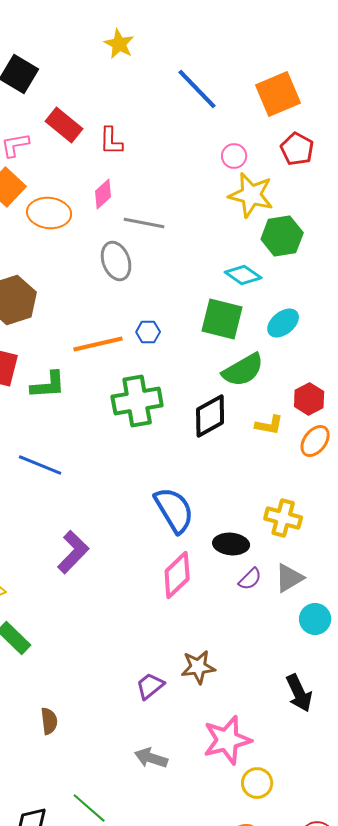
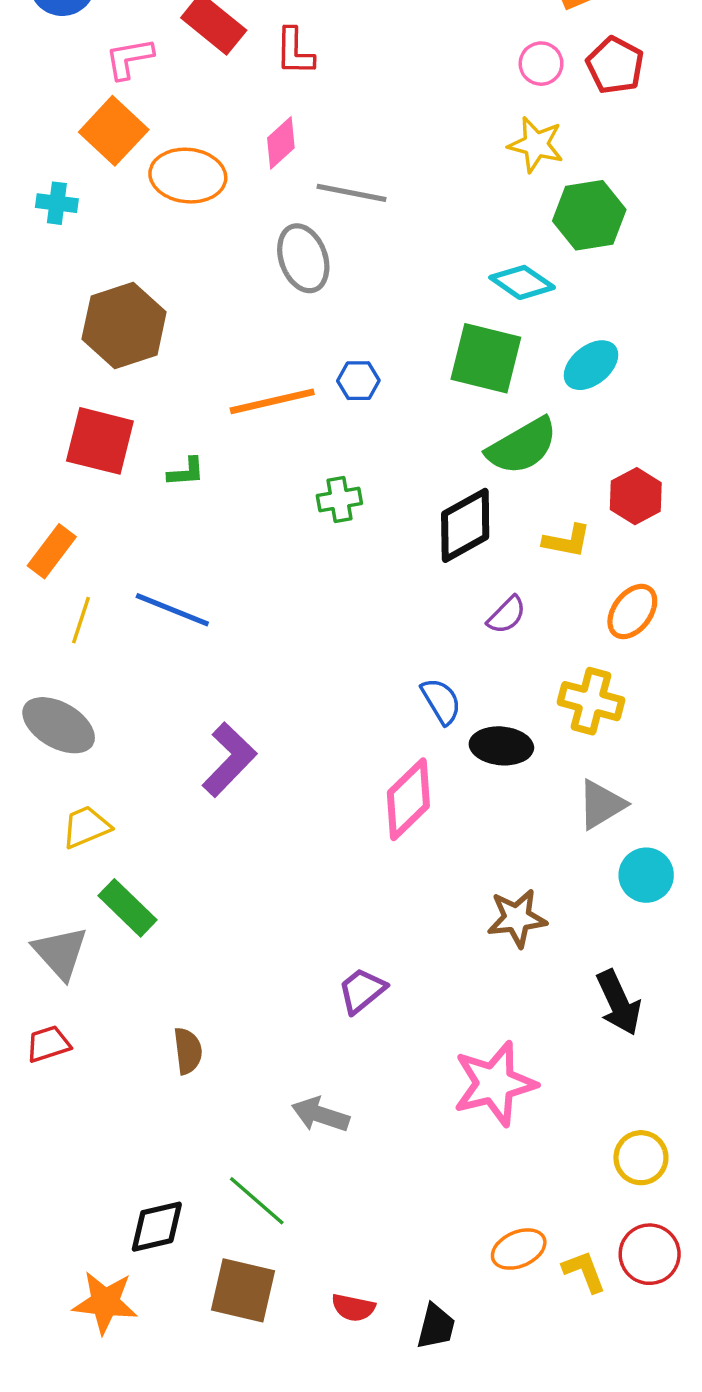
pink circle: (234, 156) -> (541, 64), moved
yellow star: (251, 195) -> (536, 145), size x0.7
green L-shape: (48, 385) -> (186, 472), size x0.6
green cross: (137, 401) -> (339, 500), size x0.5
orange ellipse: (315, 441) -> (632, 612), moved
blue semicircle: (174, 510) -> (441, 701), moved, size x0.6
purple semicircle: (250, 579) -> (507, 615), moved
brown star: (198, 667) -> (517, 918), moved
gray arrow: (151, 758) -> (320, 1115), moved
yellow circle: (257, 783) -> (641, 1158), moved

